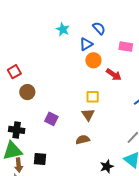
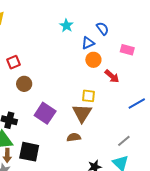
brown triangle: (88, 115) -> (82, 113), size x1.5
purple square: (51, 119) -> (45, 113), size x1.5
black square: (40, 159) -> (29, 152), size x1.5

